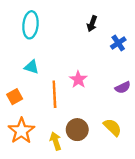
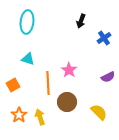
brown circle: (77, 130) -> (67, 102), moved
orange star: (21, 131) -> (19, 115), size x0.7
yellow arrow: (56, 141) -> (40, 117), moved

